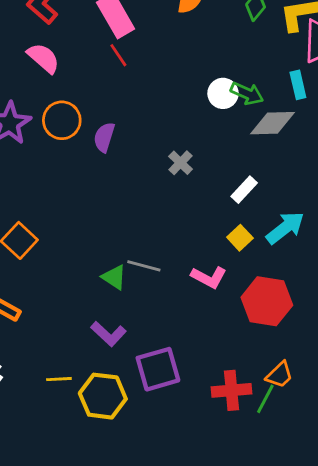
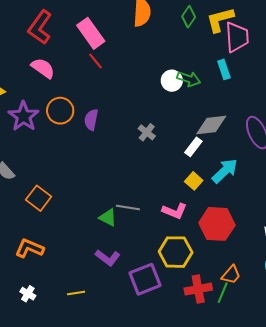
gray diamond: (273, 123) -> (211, 125), moved
yellow hexagon: (103, 396) -> (176, 252), moved

